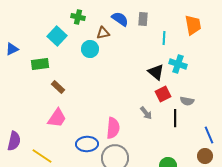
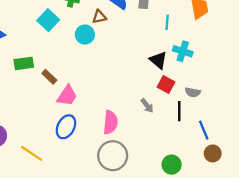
green rectangle: (40, 64) -> (24, 63), moved
red square: (163, 94) -> (166, 85), turned -35
pink trapezoid: (57, 118) -> (67, 96), moved
blue line: (209, 135) -> (204, 130), moved
blue ellipse: (87, 144) -> (66, 127), moved, turned -60

